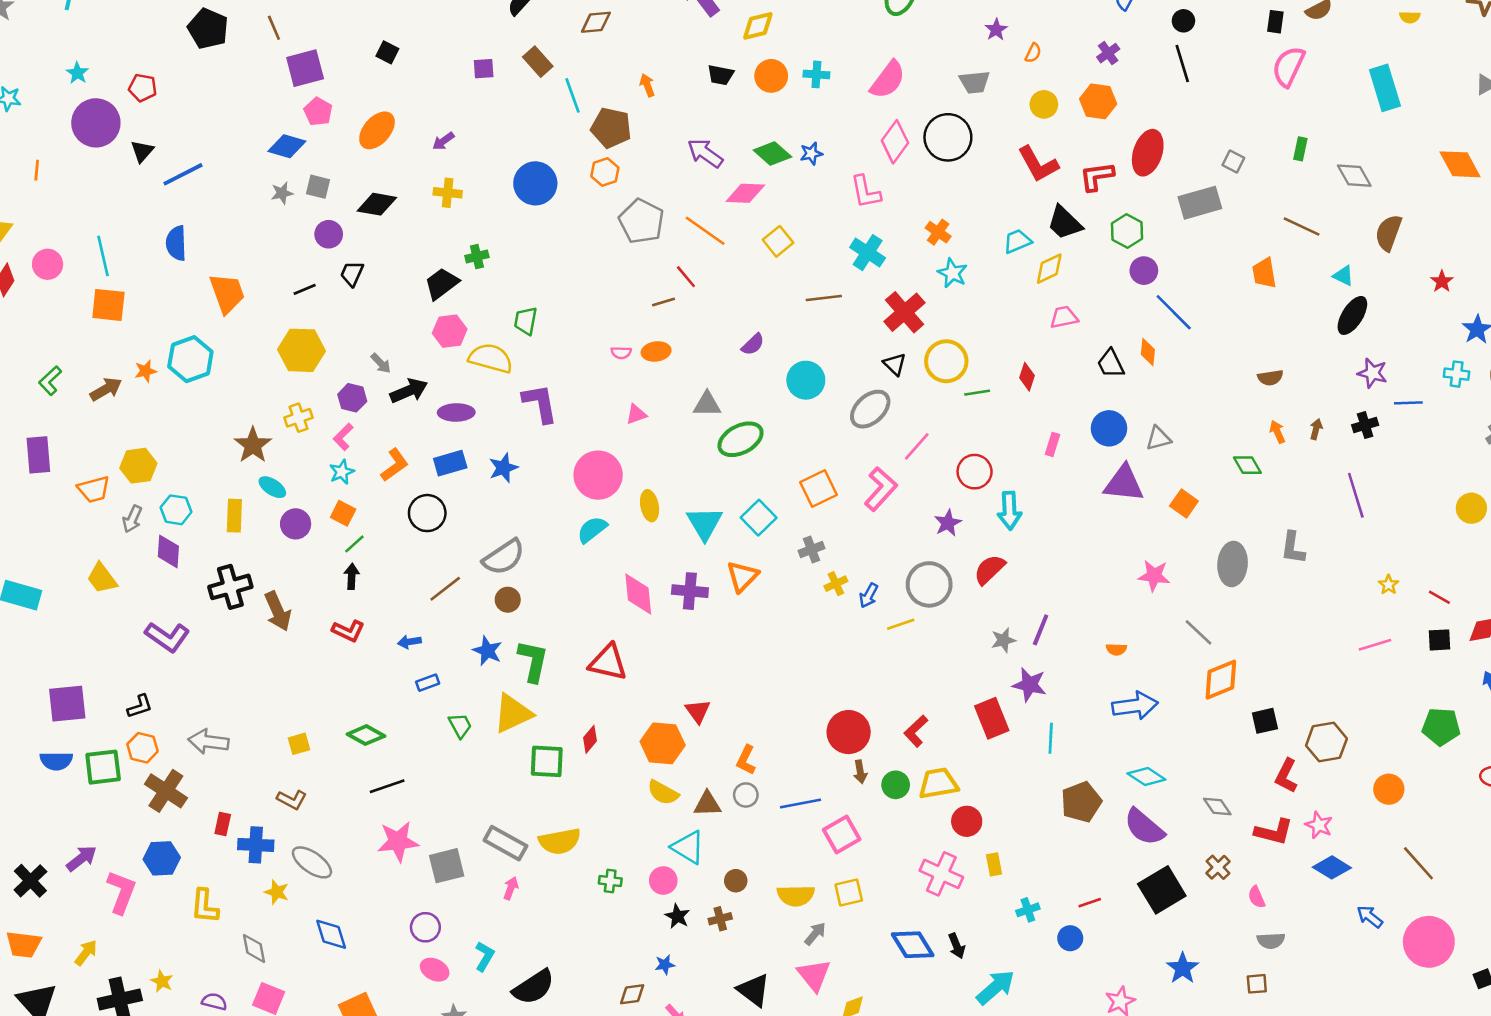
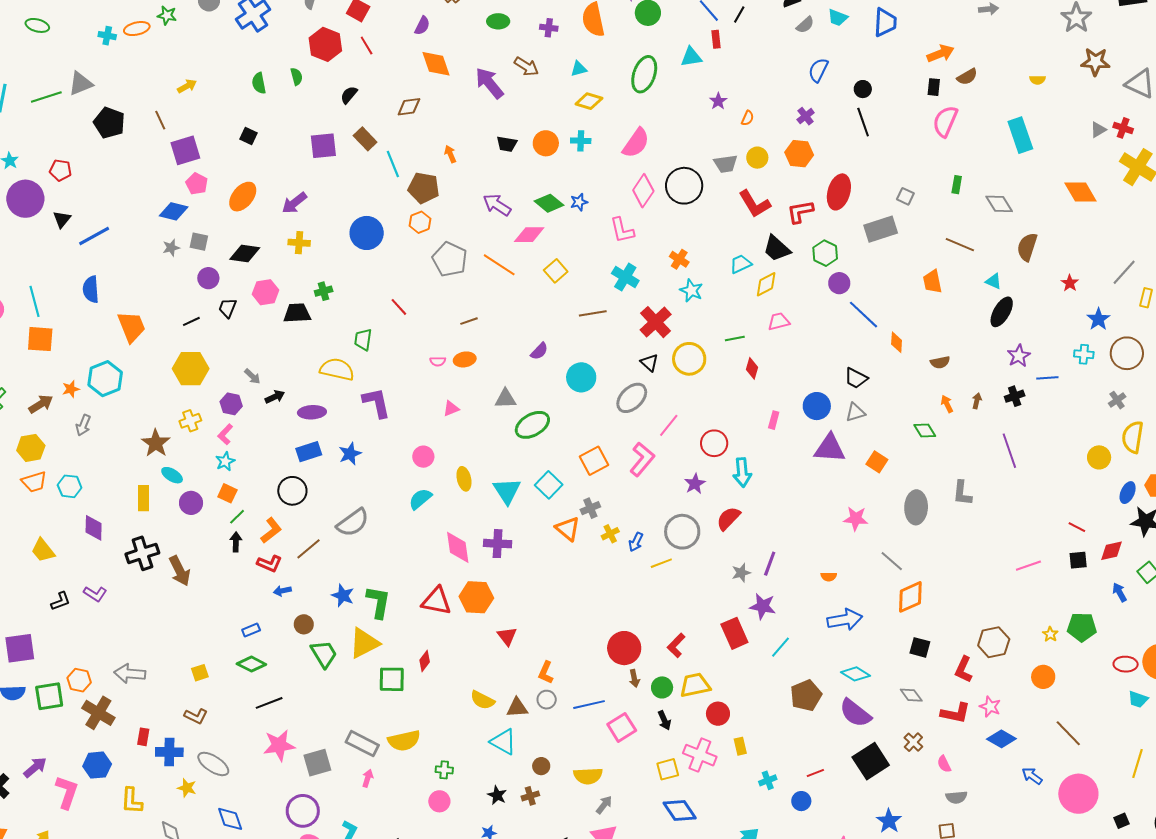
yellow diamond: (758, 26) -> (589, 101), moved, turned 32
purple square: (484, 69) -> (323, 146), size x1.6
gray trapezoid: (975, 82) -> (726, 164), moved
purple arrow: (443, 141) -> (294, 203), size x1.5
red line: (686, 277) -> (399, 307), moved
black trapezoid: (442, 284) -> (297, 313), turned 36
pink hexagon: (450, 331) -> (265, 292), moved
orange diamond: (1148, 352) -> (897, 342), moved
black trapezoid: (1111, 364) -> (856, 378), moved, turned -35
purple star: (1372, 373) -> (1019, 356), turned 30
black arrow: (409, 391) -> (275, 397), size x0.7
green line: (977, 393) -> (735, 339), moved
orange L-shape: (395, 465) -> (271, 530), moved
yellow hexagon: (138, 466) -> (31, 448), moved
pink circle: (598, 475) -> (423, 457), size x0.6
cyan hexagon: (176, 510) -> (70, 486), moved
gray arrow: (132, 519) -> (83, 425), moved
orange triangle: (742, 576) -> (568, 529), moved, turned -32
yellow star: (1389, 585) -> (1050, 634), moved
brown circle: (508, 600) -> (304, 624), moved
red L-shape: (348, 631) -> (269, 564), moved
purple L-shape: (167, 637) -> (95, 594), size x0.7
blue rectangle: (428, 683) -> (251, 630), moved
black L-shape: (140, 706) -> (61, 601), moved
black square: (1265, 721) -> (920, 647), moved, turned 30
green trapezoid: (460, 726) -> (324, 654), size x1.4
cyan line: (1051, 738) -> (781, 647), turned 40
orange hexagon: (663, 743) -> (476, 597), moved
pink circle: (663, 881) -> (439, 801), moved
yellow square: (849, 892) -> (668, 769), moved
purple circle: (425, 927) -> (303, 811), size x1.4
black arrow: (957, 946) -> (664, 720), moved

